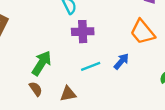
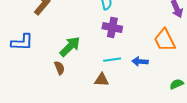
blue arrow: (121, 61) -> (140, 61), turned -140
brown triangle: (68, 94) -> (102, 80), moved

